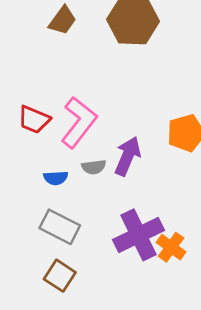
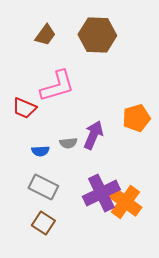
pink L-shape: (79, 122) -> (57, 86), moved, turned 36
orange cross: (171, 247) -> (125, 202), size x1.5

